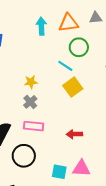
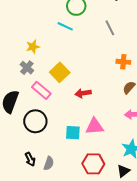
yellow square: (73, 87) -> (60, 72), moved
gray cross: (30, 102) -> (27, 68), moved
pink rectangle: (34, 126) -> (41, 90), turned 42

